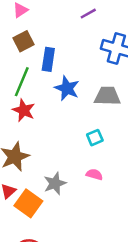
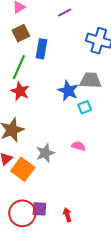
purple line: (88, 14) -> (65, 13), moved
blue star: (67, 88) -> (68, 91), moved
cyan square: (95, 138) -> (85, 107), moved

